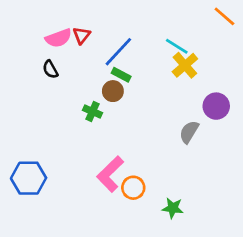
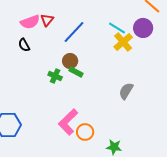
green rectangle: (121, 75) -> (76, 72), moved
purple circle: (216, 106) -> (143, 28), moved

